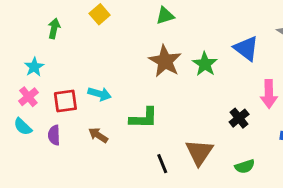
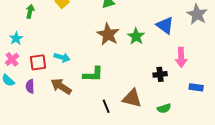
black cross: (239, 118) -> (160, 74), turned 32
brown arrow: (98, 135) -> (61, 86), size x1.5
brown triangle: (199, 152) -> (132, 98), turned -50

